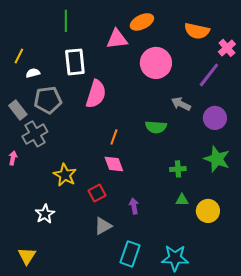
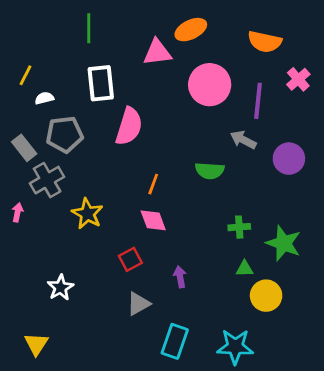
pink cross: (227, 48) -> (298, 79), moved
purple line: (209, 75) -> (258, 101), moved, turned -32
green star: (217, 159) -> (284, 243), moved
yellow star: (65, 175) -> (87, 214), moved
yellow circle: (208, 211) -> (266, 296), moved

